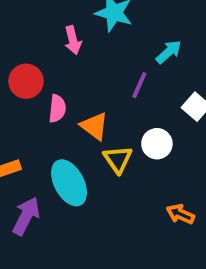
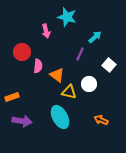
yellow triangle: (118, 159) -> (69, 92), turned -42
cyan ellipse: (69, 183) -> (60, 117), moved
purple arrow: (26, 216) -> (22, 121), turned 72

